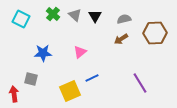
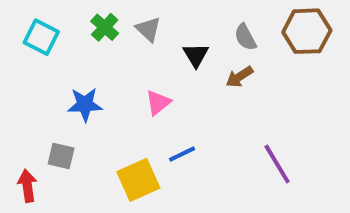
black triangle: (95, 16) -> (196, 55), moved
gray semicircle: (124, 19) -> (245, 37), turned -104
brown hexagon: (155, 33) -> (307, 31), moved

